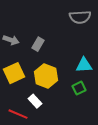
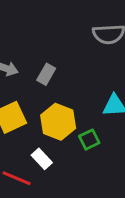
green square: (79, 88) -> (89, 140), moved

